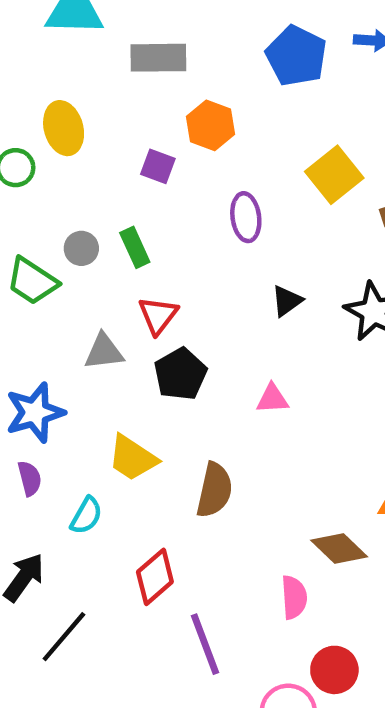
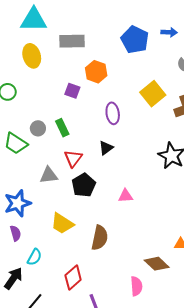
yellow ellipse: (64, 128) -> (32, 56), moved
black triangle: (287, 301) -> (106, 148), moved
cyan semicircle: (86, 516) -> (34, 257), moved

